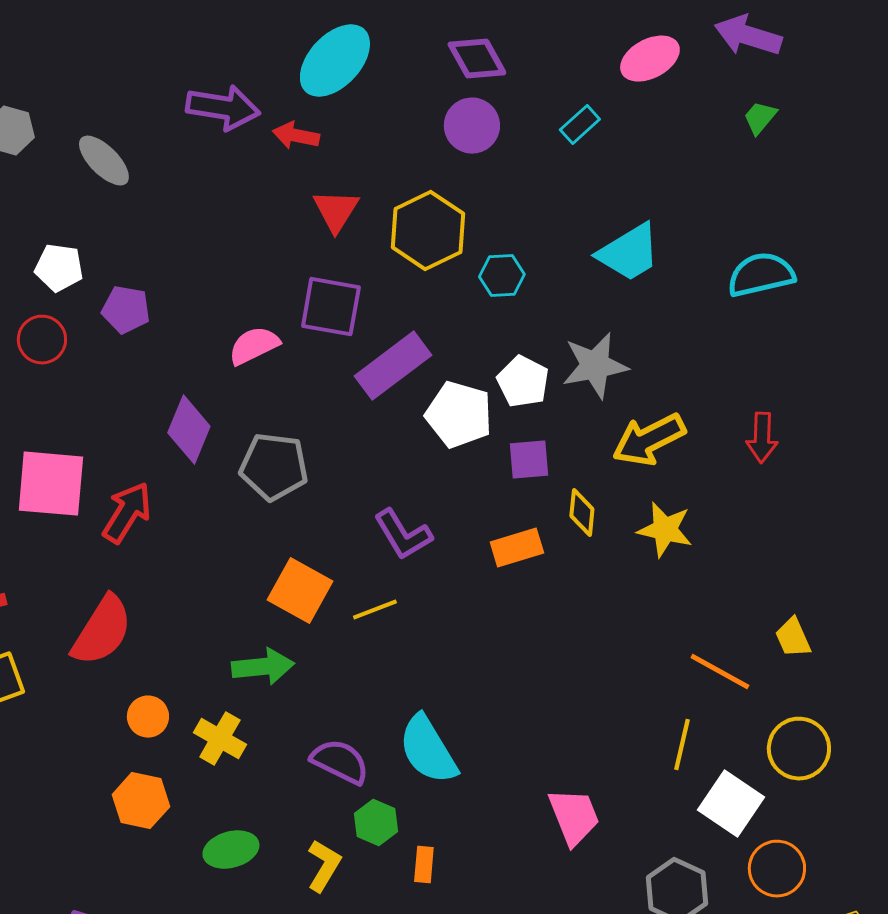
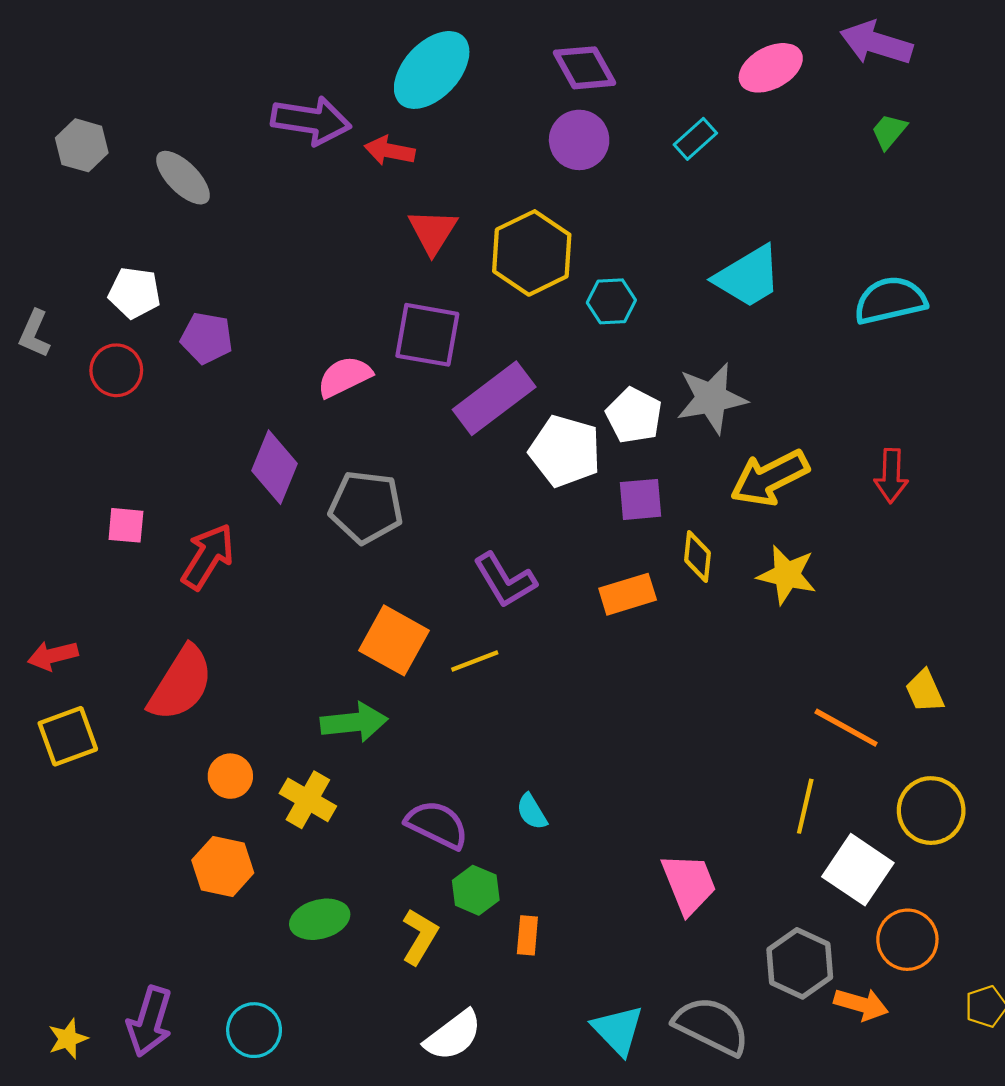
pink square: (51, 484) -> (126, 525), size x0.5
cyan semicircle: (428, 750) -> (532, 812), size x0.5

